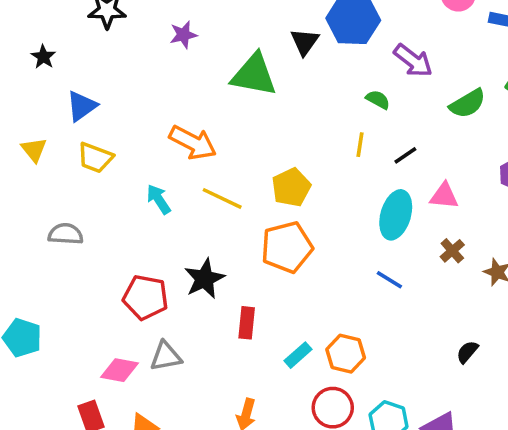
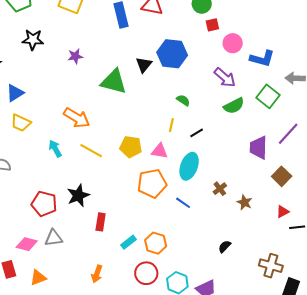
purple arrow: (413, 61) -> (225, 78), moved
yellow pentagon: (291, 187) -> (131, 147), turned 30
pink triangle: (444, 196) -> (160, 151), moved
orange pentagon: (287, 247) -> (152, 183), moved

